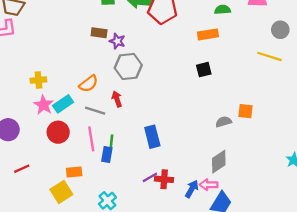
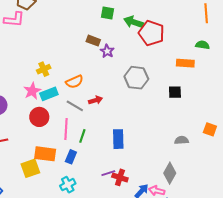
gray hexagon: (128, 66) -> (136, 78), moved
yellow cross: (38, 80) -> (44, 69), moved, turned -32
red arrow: (117, 99) -> (96, 100), turned 80
orange square: (245, 111) -> (210, 129), moved
blue rectangle: (107, 154) -> (71, 157), moved
gray diamond: (219, 162) -> (170, 173), turned -40
orange rectangle: (74, 172) -> (45, 154), size x1.5

